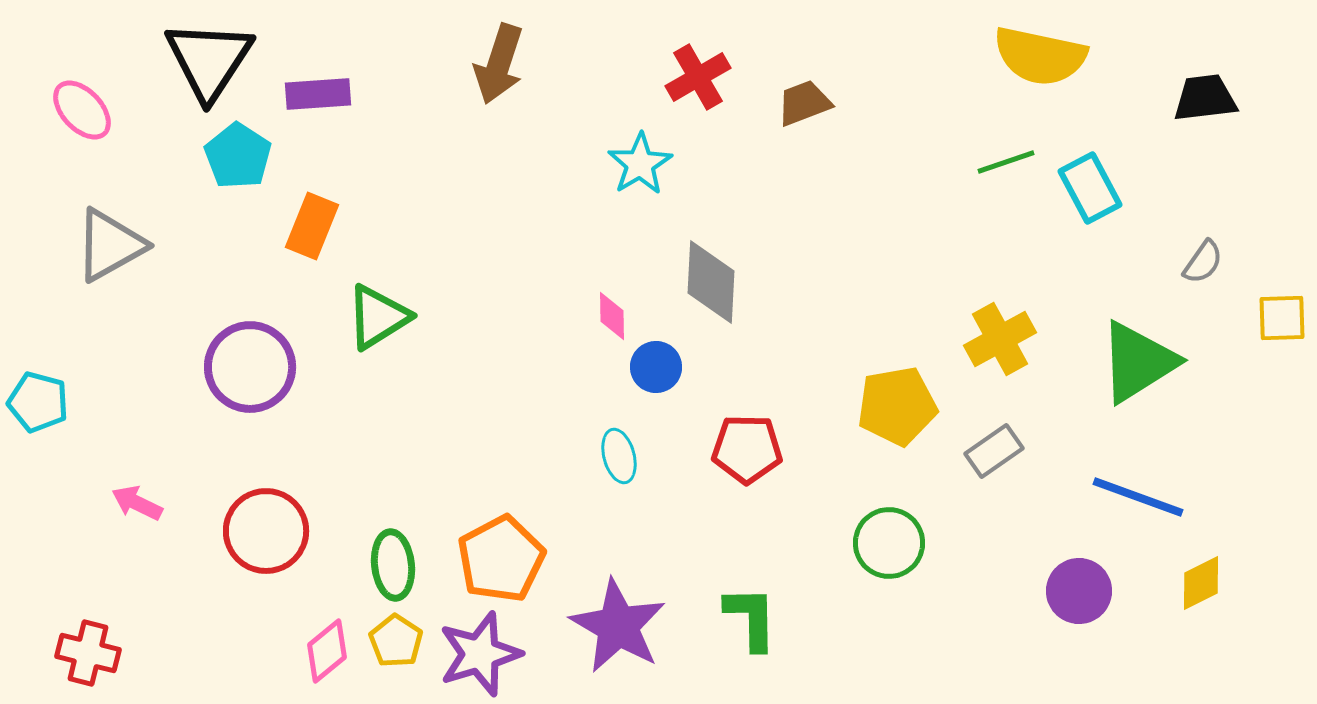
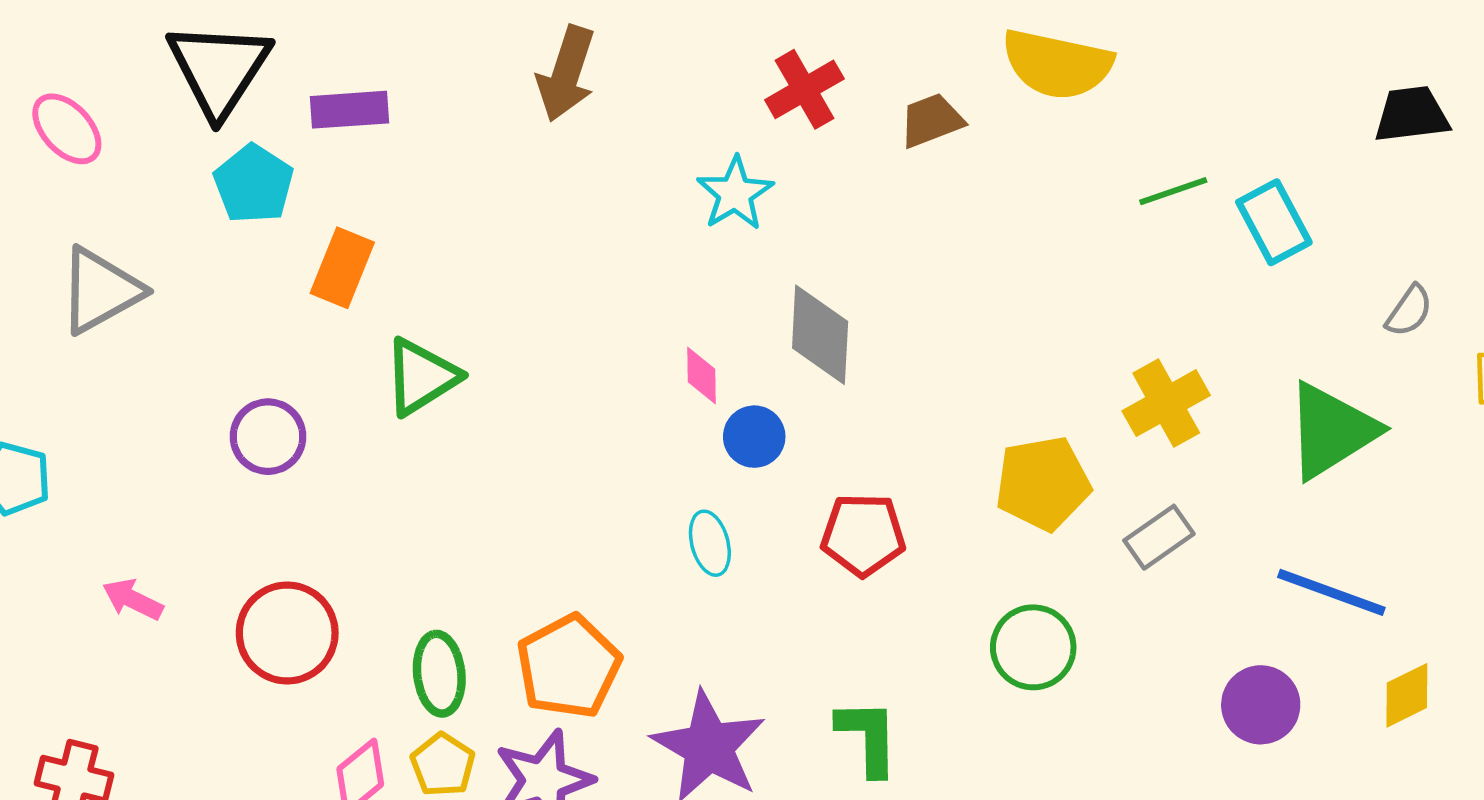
yellow semicircle: (1040, 56) -> (1057, 64), moved
purple circle: (250, 367) -> (268, 437), size x0.7

